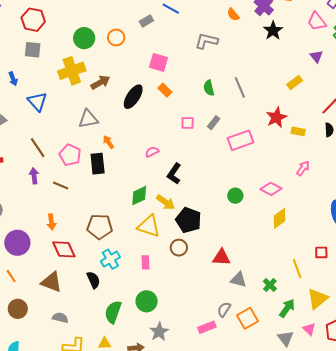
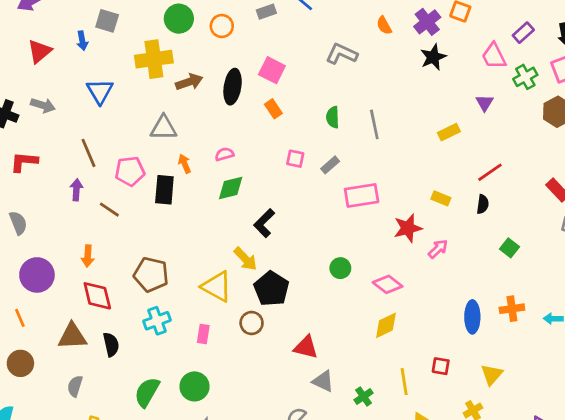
blue arrow: (13, 79) -> (82, 41), moved
black ellipse: (133, 97) -> (233, 87), moved, turned -35
red star: (276, 117) -> (408, 228), moved
pink semicircle: (152, 152) -> (224, 154), moved
pink pentagon: (70, 155) -> (130, 171), turned 30
pink diamond: (271, 189) -> (388, 284), moved
green diamond: (139, 196) -> (231, 188), moved
yellow diamond: (280, 218) -> (386, 325), moved
black semicircle: (93, 280) -> (111, 344), moved
brown triangle: (51, 282) -> (72, 336), turned -35
gray semicircle: (60, 318) -> (75, 386), turned -98

